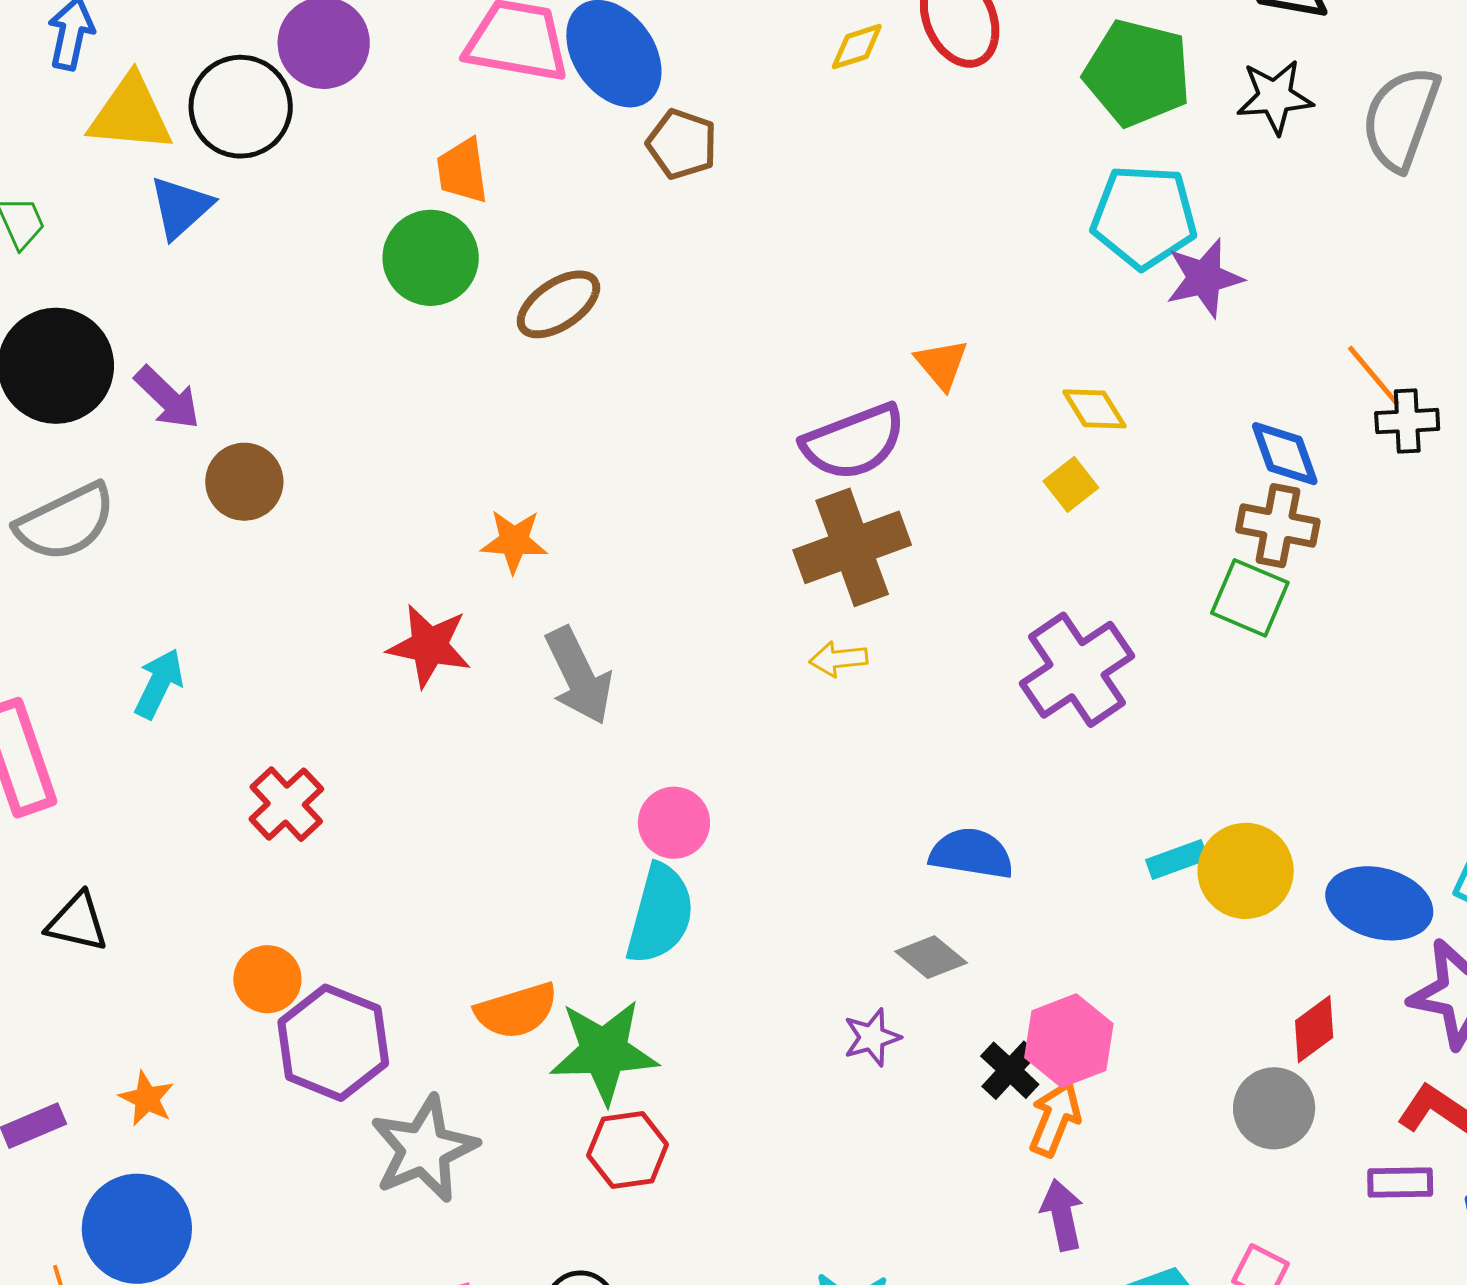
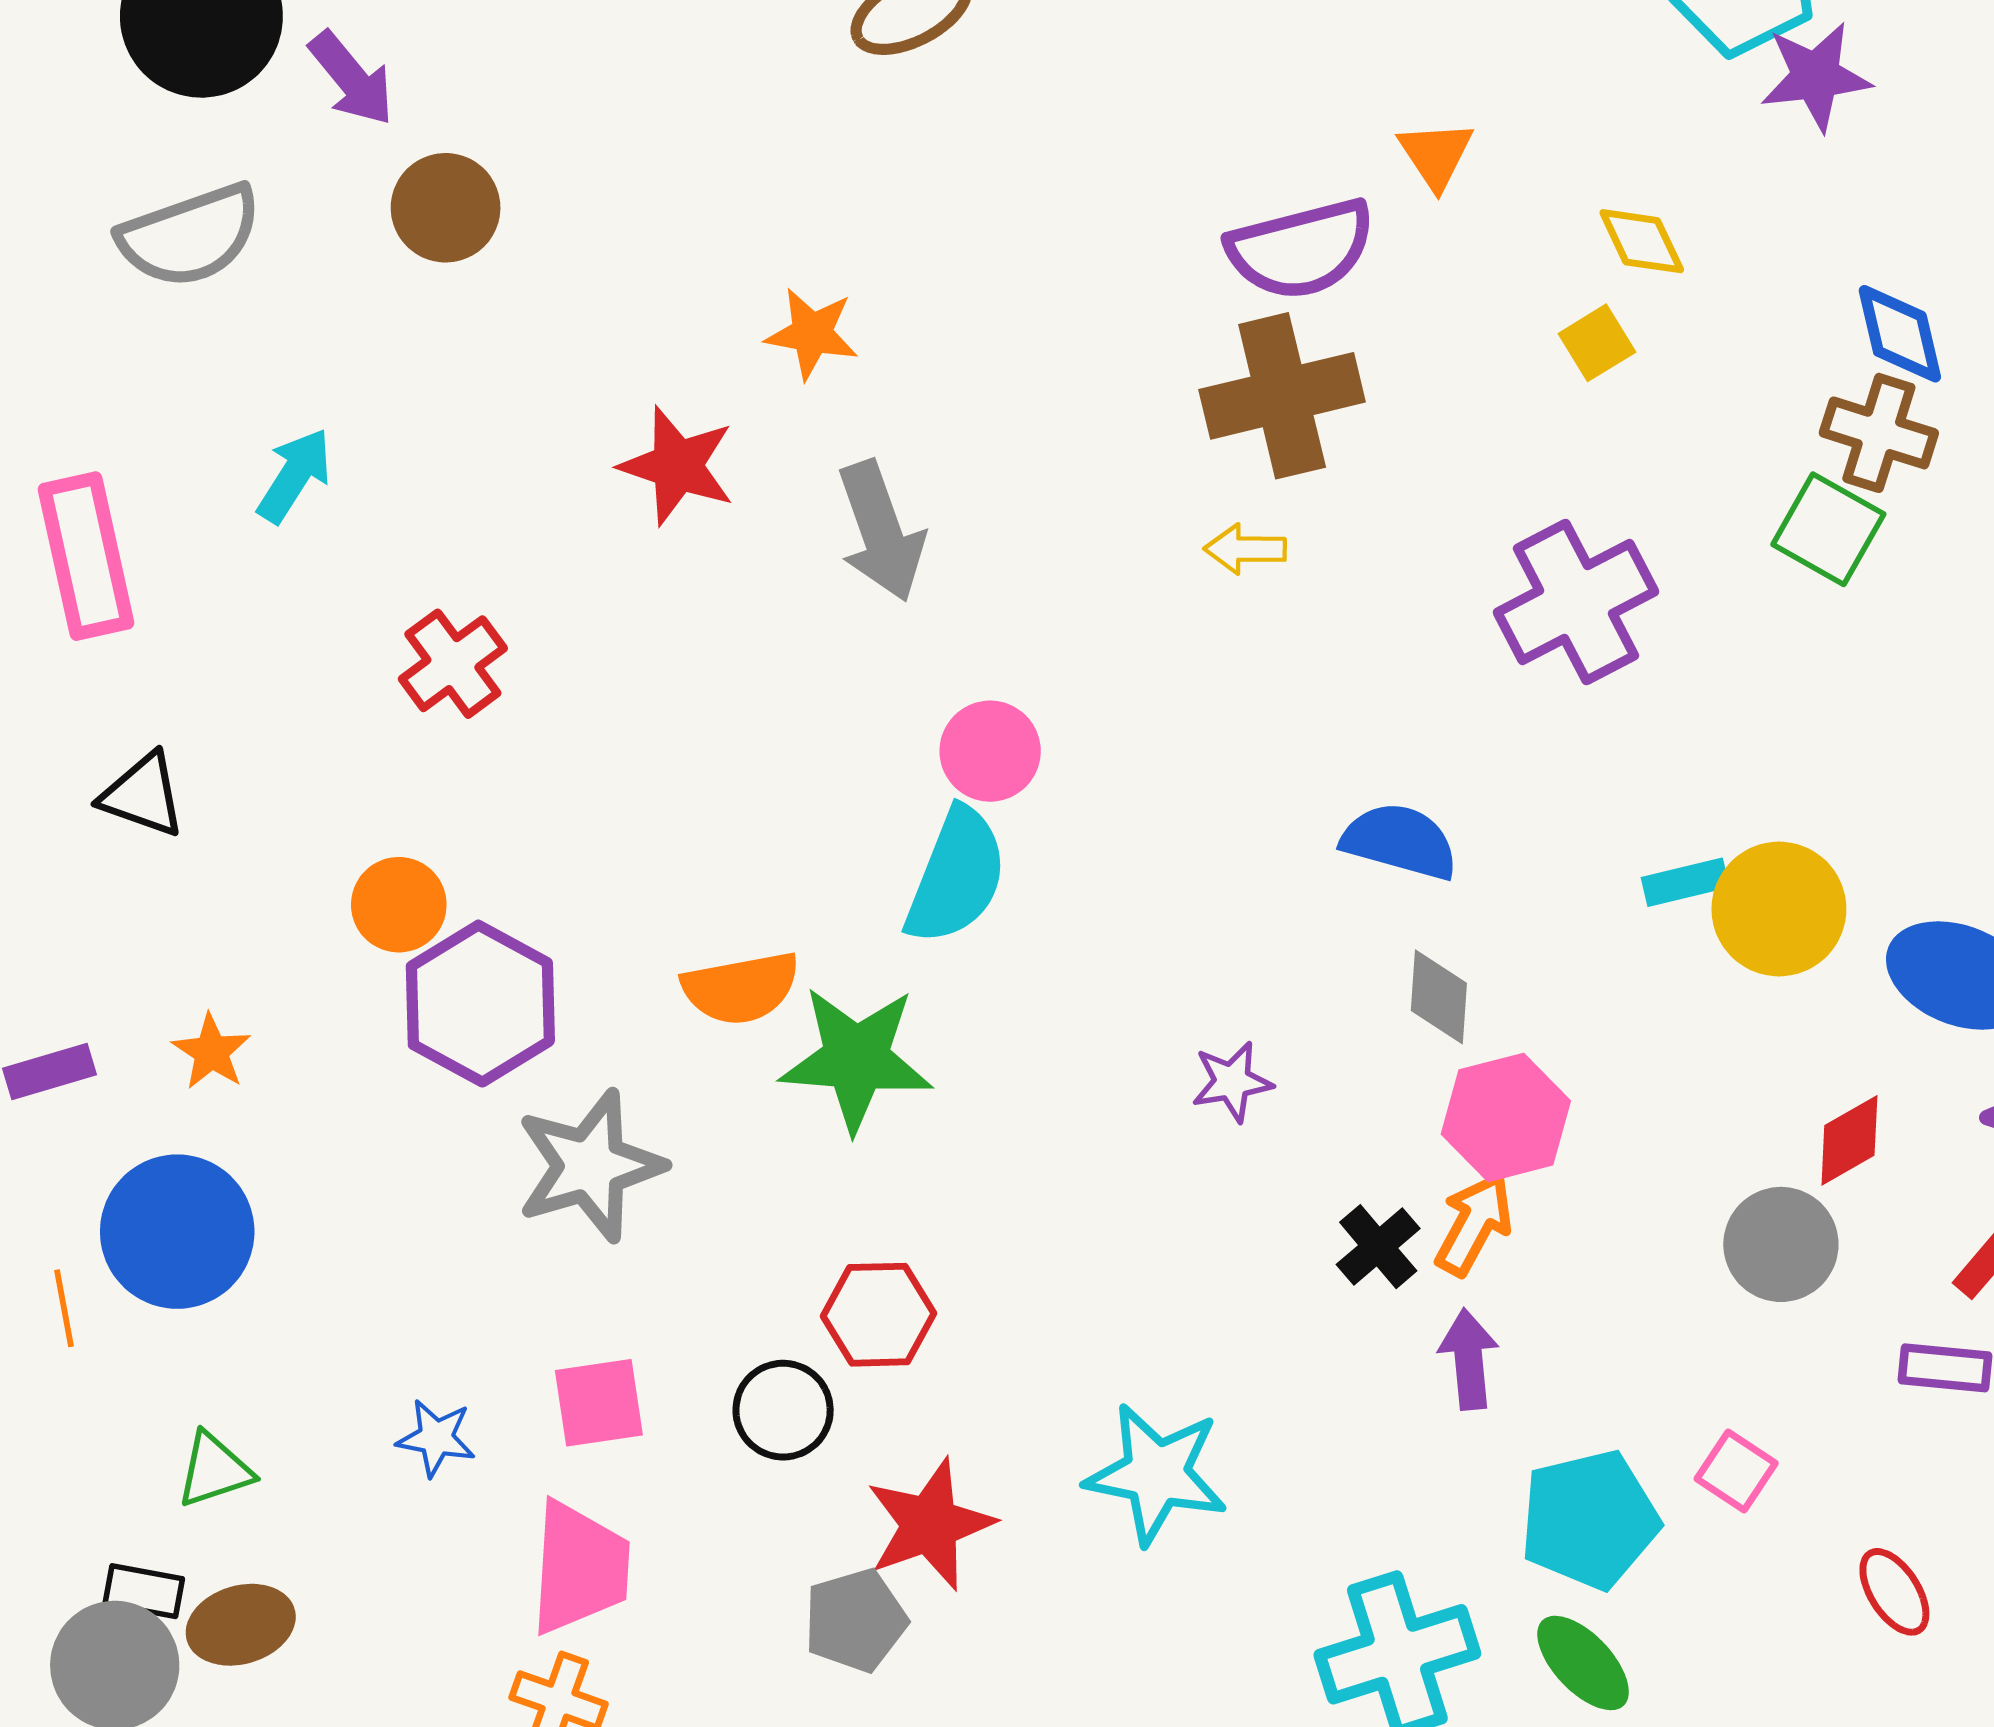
gray diamond: (931, 957) -> (1439, 997), moved, turned 48
black cross: (1010, 1070) -> (1378, 1247), moved
red hexagon: (628, 1150) -> (879, 1315), moved

